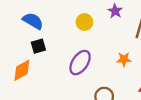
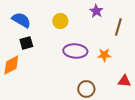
yellow circle: (84, 22) -> (60, 21), moved
purple ellipse: (80, 63) -> (75, 51), moved, turned 60

